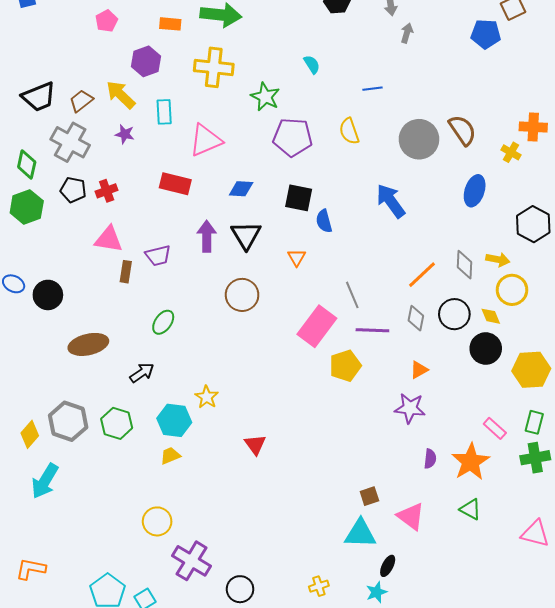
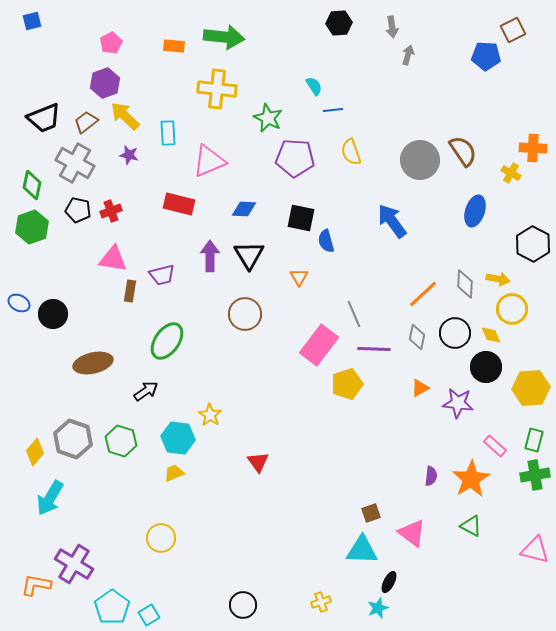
purple hexagon: (146, 61) -> (105, 83), moved
blue line: (372, 89) -> (333, 110), moved
green ellipse: (163, 322) -> (167, 341), size x1.5
purple star: (410, 408) -> (458, 403), moved
purple cross: (191, 561) -> (74, 564), moved

